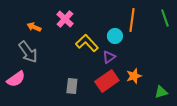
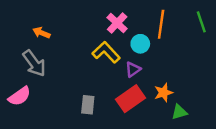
pink cross: (65, 19) -> (117, 23), moved
green triangle: (161, 92) -> (179, 112), moved

